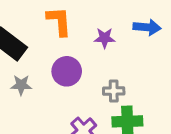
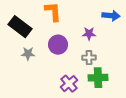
purple star: (105, 38) -> (89, 34), moved

